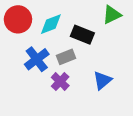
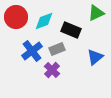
blue triangle: (102, 80) -> (95, 57), moved

